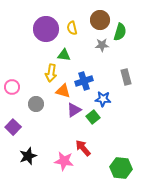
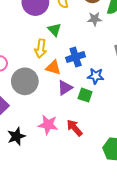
green triangle: (64, 55) -> (54, 30), turned 40
gray circle: (36, 104) -> (25, 81), size x1.6
green square: (93, 117) -> (85, 95), turned -32
pink star: (64, 161) -> (48, 125), moved

